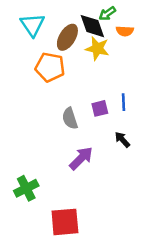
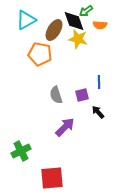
cyan triangle: (32, 25) -> (26, 20), turned 35
purple square: (100, 108) -> (82, 95), moved

